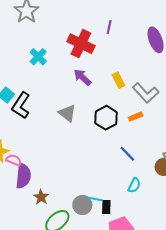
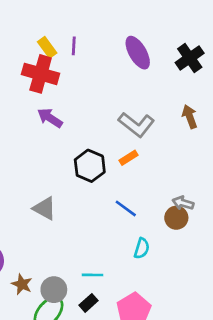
yellow rectangle: (118, 80) -> (47, 47), moved
gray triangle: (67, 113) -> (45, 208), moved
gray circle: (82, 205) -> (54, 290), moved
black rectangle: (106, 207) -> (88, 303), moved, turned 56

